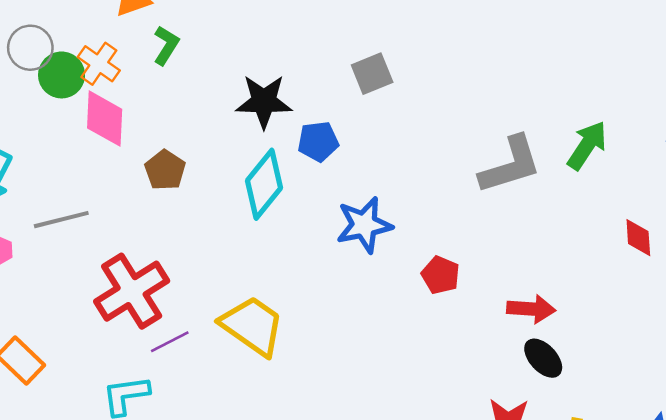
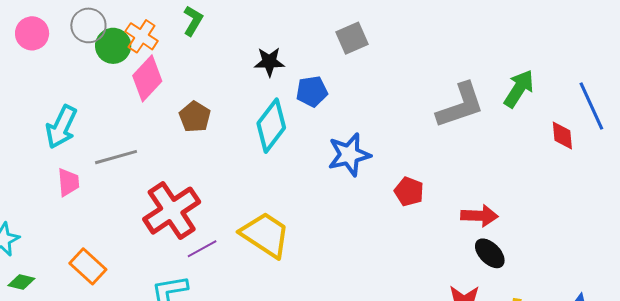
black star: (264, 101) -> (269, 62), size x0.7
pink diamond: (105, 119) -> (147, 78), turned 42
red diamond: (638, 238) -> (562, 136), moved

